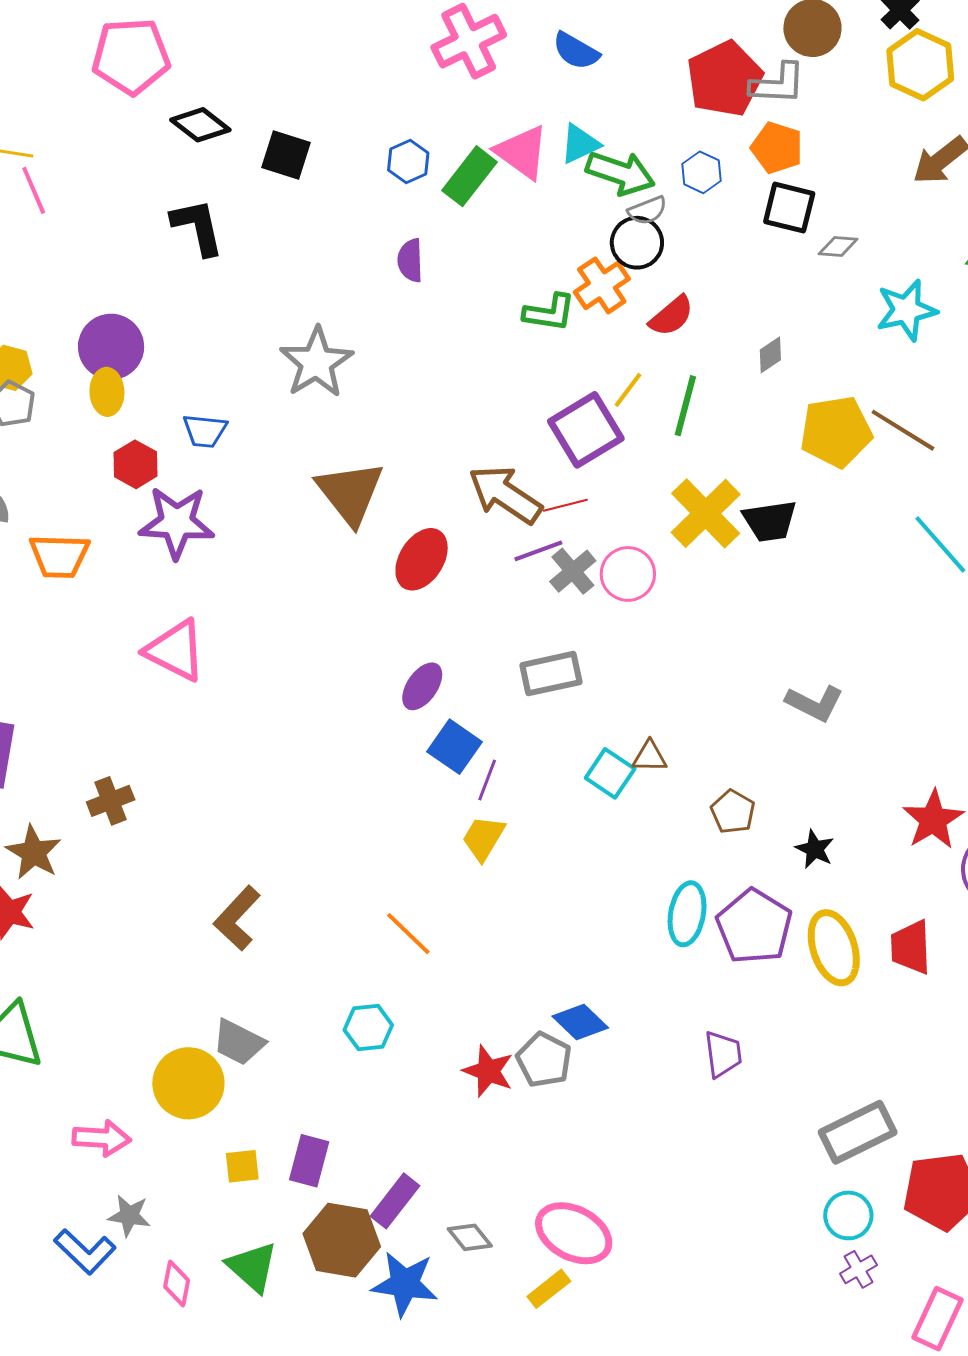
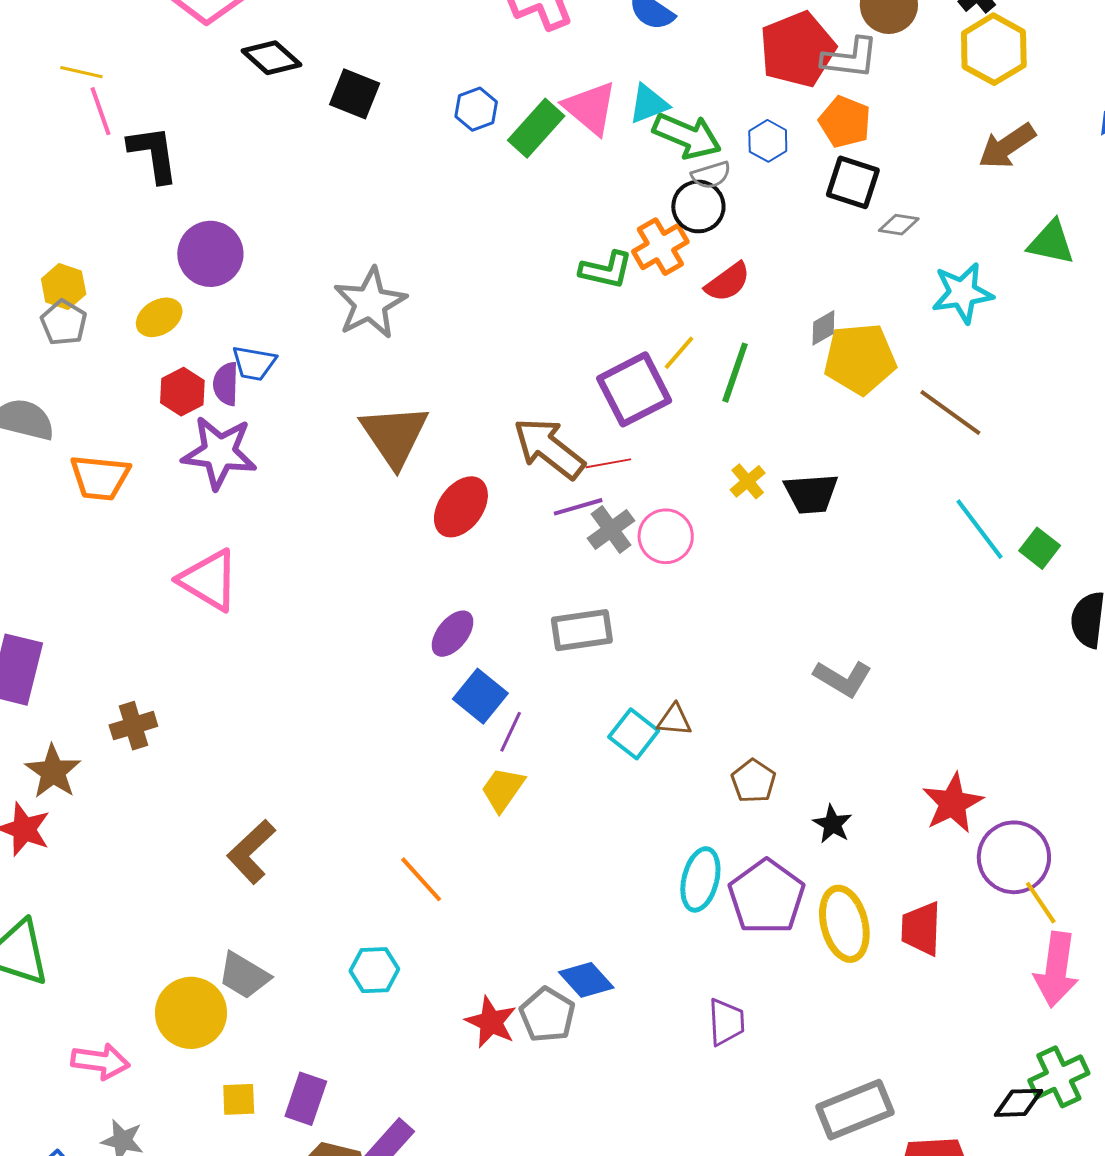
black L-shape: (198, 227) -> (153, 154), moved
purple semicircle: (410, 260) -> (226, 384), moved
purple circle: (111, 347) -> (210, 254), moved
yellow ellipse: (107, 392) -> (159, 317), turned 57
yellow pentagon: (836, 432) -> (860, 359), moved
yellow cross: (706, 513) -> (748, 481), size x0.5

